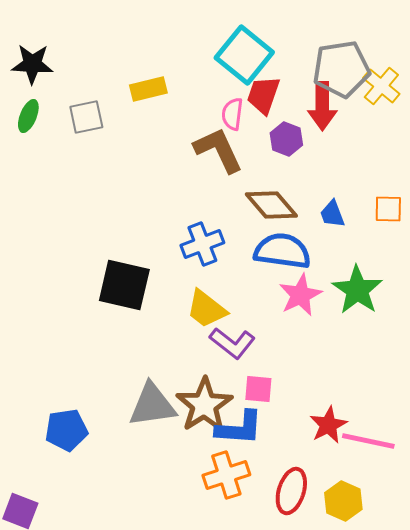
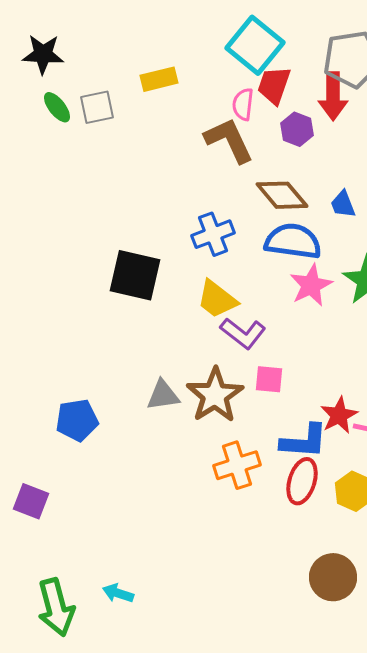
green ellipse: (28, 116) -> (57, 107), moved, turned -60
gray triangle: (152, 405) -> (163, 395), size x0.7
blue L-shape: (239, 428) -> (304, 441), moved

